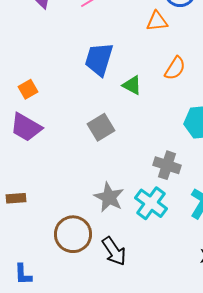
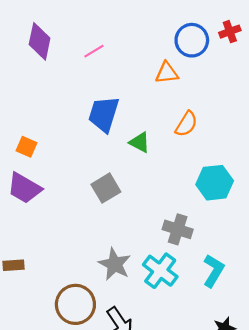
orange square: (28, 89) -> (27, 147), turned -36

